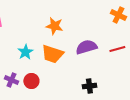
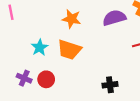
purple semicircle: (86, 47) -> (114, 18), moved

